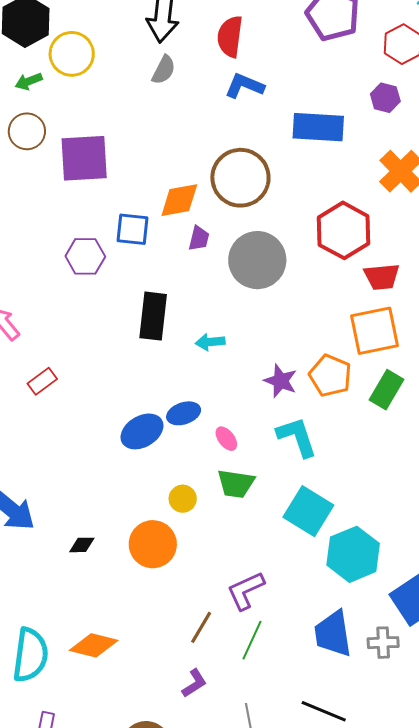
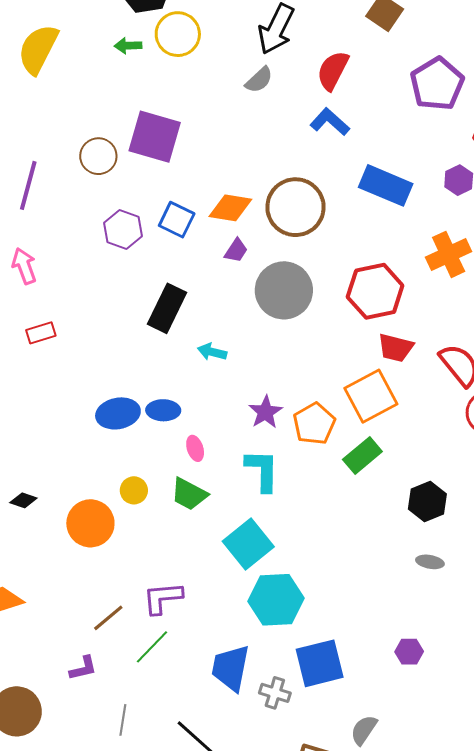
brown circle: (27, 131) -> (98, 156), moved
orange square: (375, 331) -> (371, 396), turned -36

